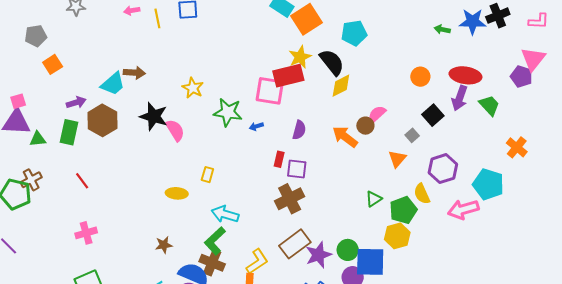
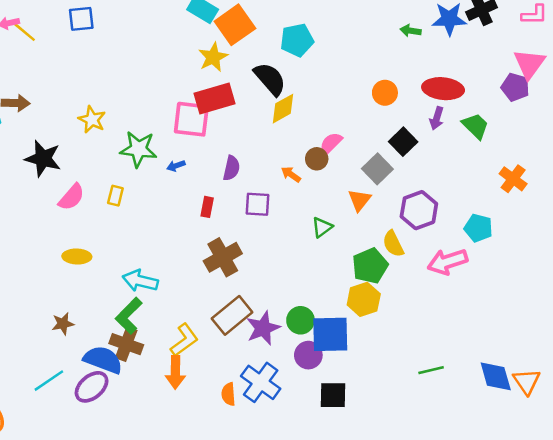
yellow line: (157, 18) -> (24, 32), moved, turned -36
yellow star: (300, 57) -> (213, 57), moved
purple arrow: (460, 98) -> (437, 118), size x0.7
pink semicircle: (175, 130) -> (71, 197), moved, turned 75
gray square: (412, 135) -> (377, 169), size x1.6
orange arrow: (345, 137) -> (291, 174), size x0.6
purple square: (297, 169) -> (257, 204), moved
yellow rectangle: (207, 175) -> (115, 196), moved
cyan pentagon: (488, 184) -> (478, 228), size x0.7
green triangle: (374, 199) -> (322, 227), moved

